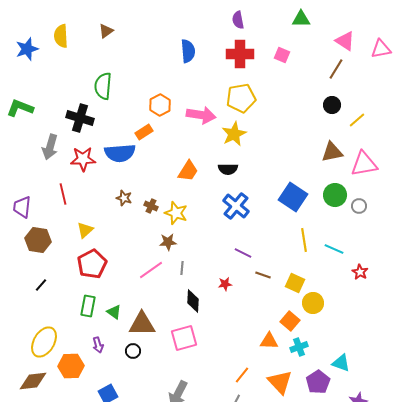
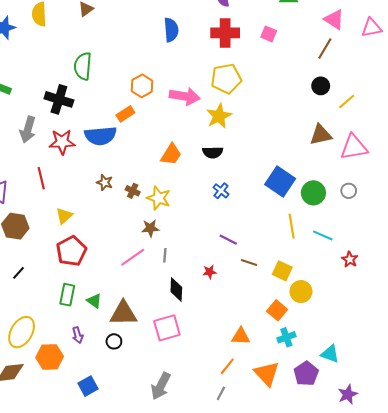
green circle: (335, 195) -> (313, 193), moved
blue cross: (236, 206) -> (221, 191), size x0.6
orange triangle: (269, 341) -> (241, 336), moved

